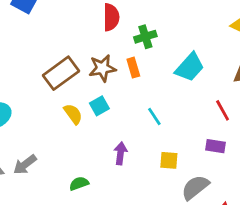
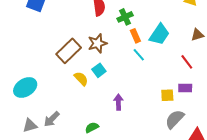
orange rectangle: (133, 68) -> (135, 36), moved
cyan line: (154, 116) -> (139, 55), moved
yellow square: (169, 160) -> (167, 95), moved

